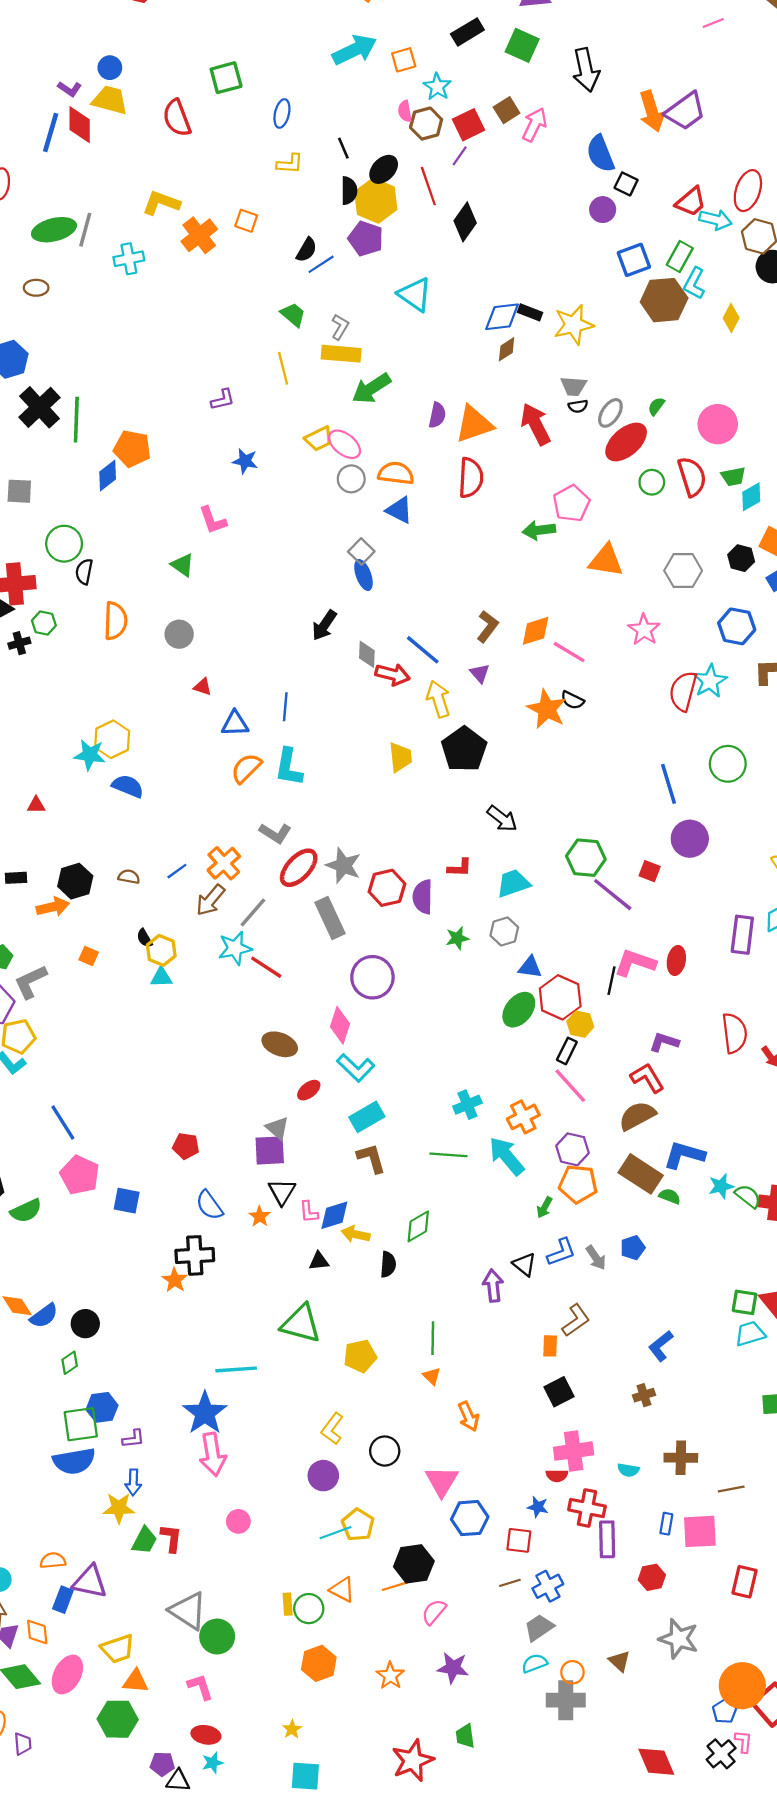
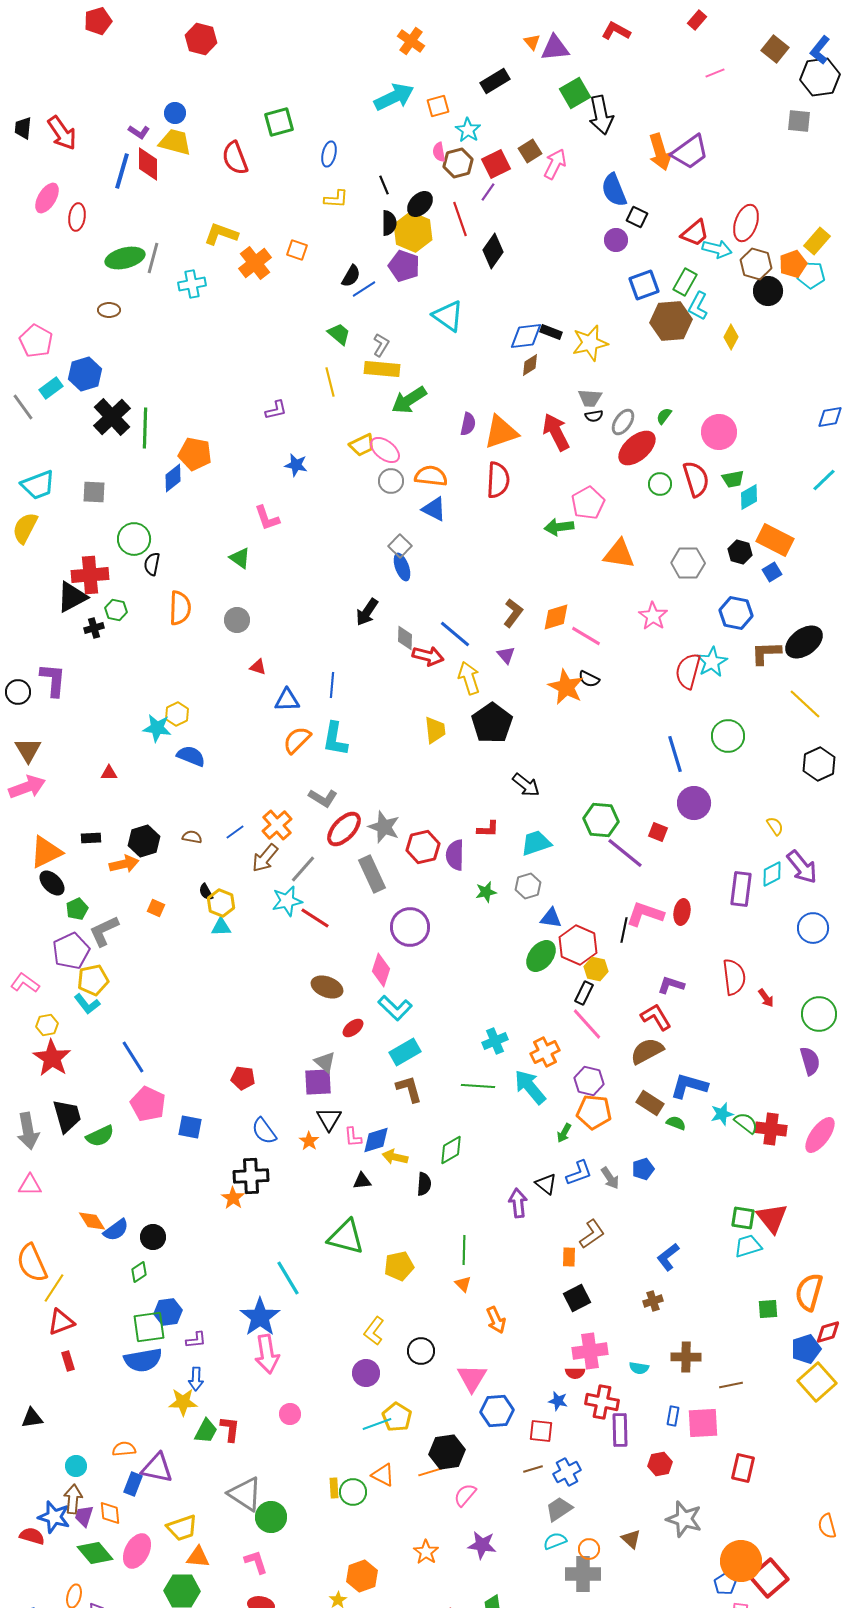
green square: (522, 45) -> (575, 93), moved, turned 36
yellow hexagon: (112, 739) -> (177, 714), size x0.7
brown rectangle: (641, 1174) -> (650, 1103), size x0.7
cyan line: (236, 1369) -> (288, 1278), turned 63
orange hexagon: (319, 1663) -> (362, 1576), moved

